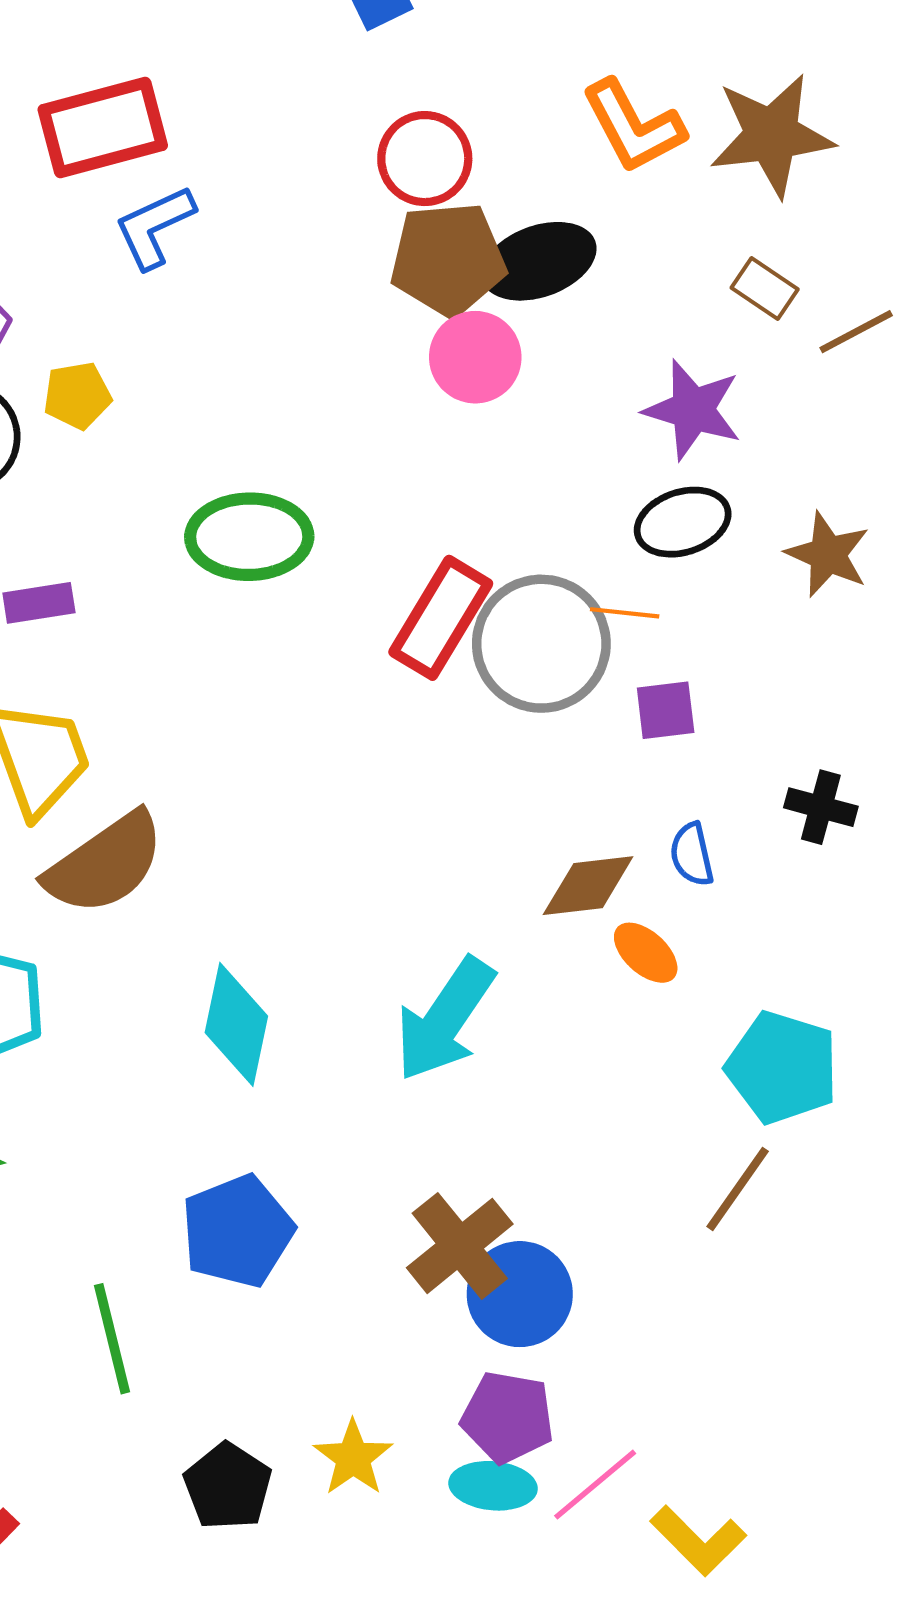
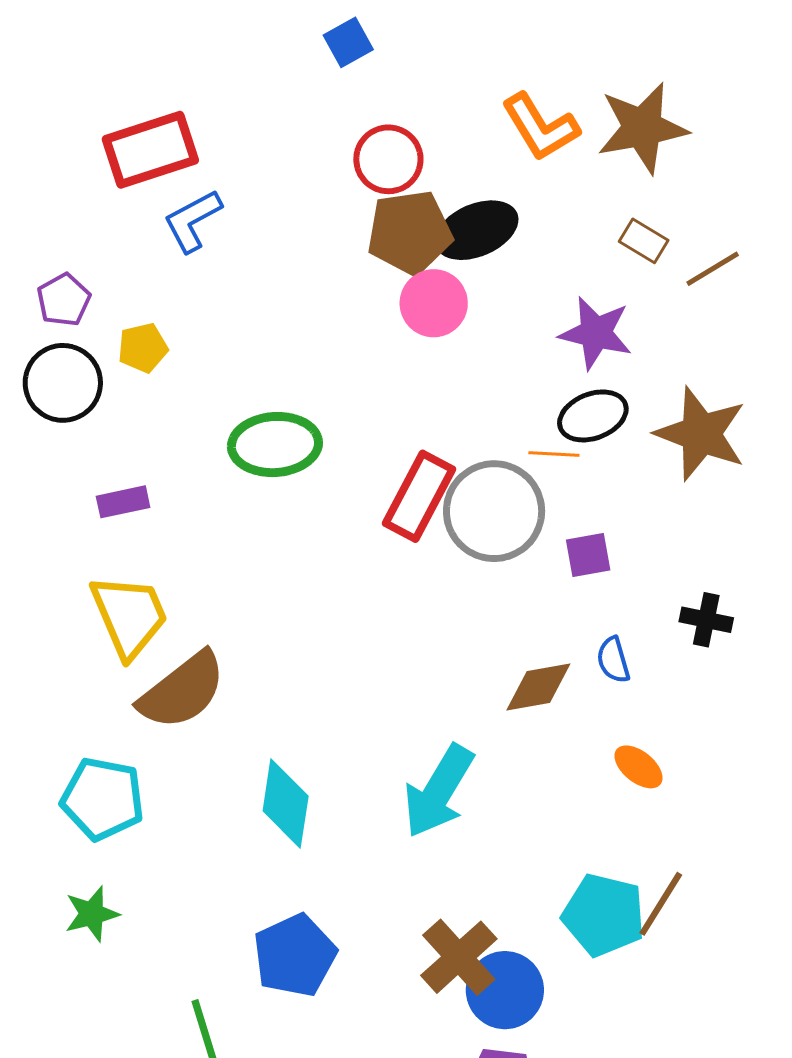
brown star: (828, 554) -> (701, 434), size x1.5
orange line: (625, 613) -> (554, 454), moved
orange ellipse: (646, 953) -> (638, 767), moved
cyan pentagon: (782, 1068) -> (604, 915), moved

